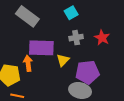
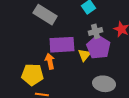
purple pentagon: (87, 72) -> (98, 47), moved, turned -30

